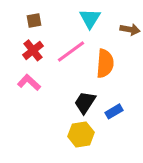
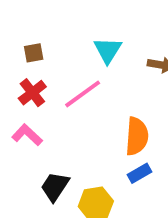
orange semicircle: (105, 63) -> (137, 136), moved
black trapezoid: (85, 102) -> (55, 187), moved

